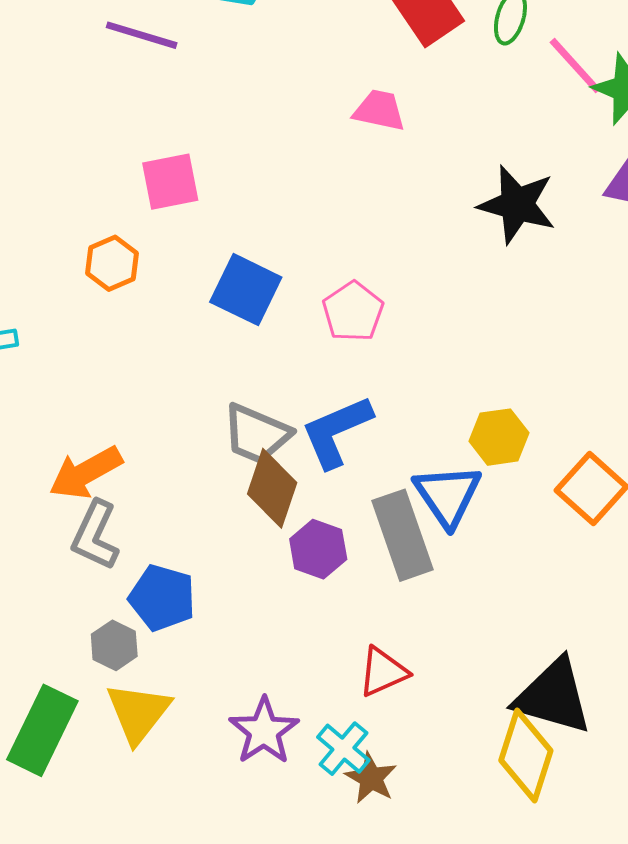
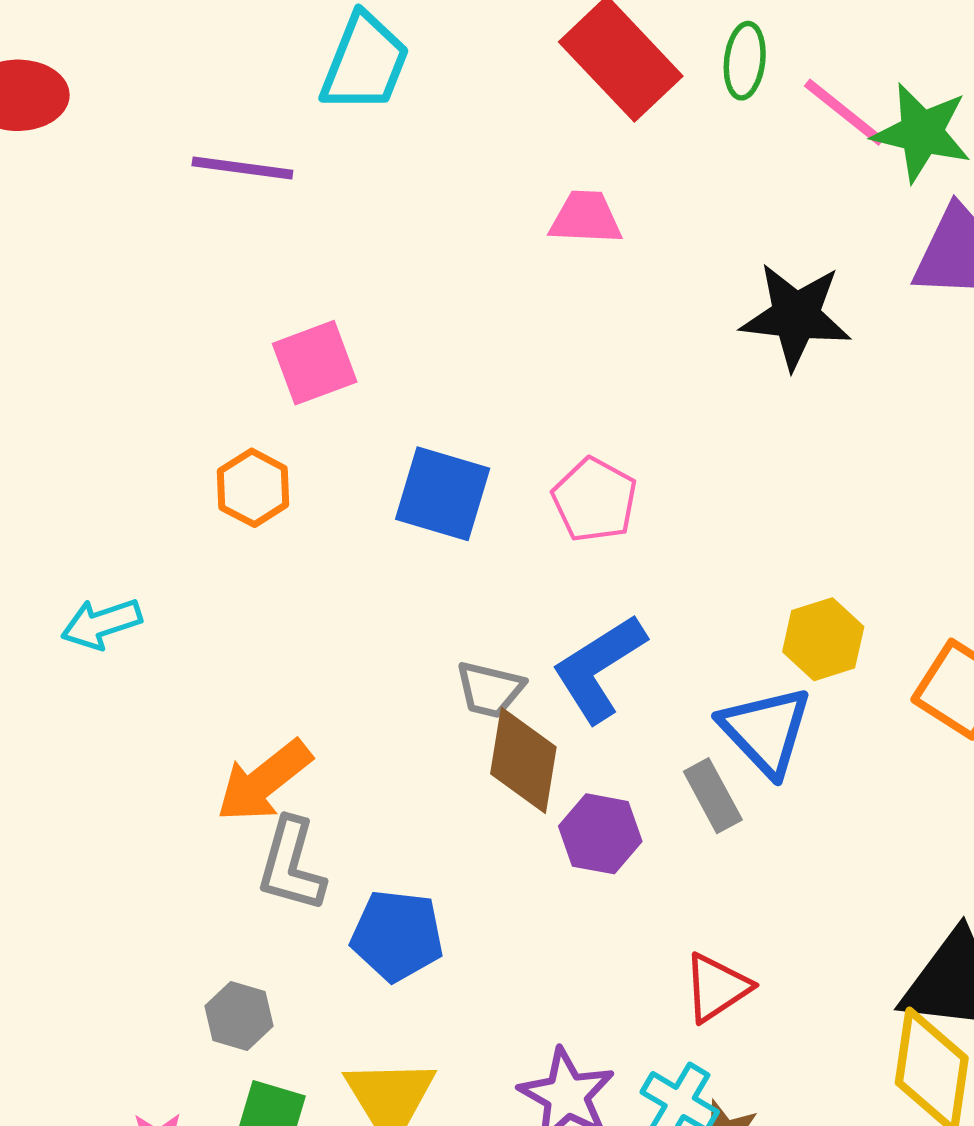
gray trapezoid: (257, 434) -> (490, 689), size x0.7
gray rectangle: (402, 535) -> (713, 796), size x0.6
gray hexagon: (114, 645) -> (239, 1016), moved

